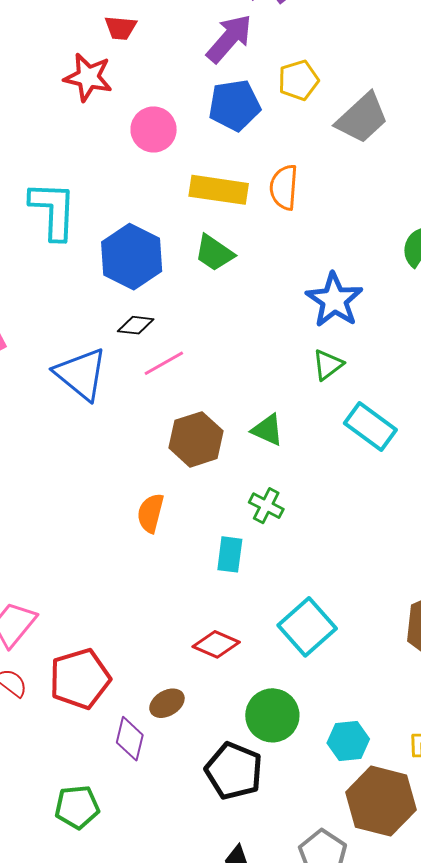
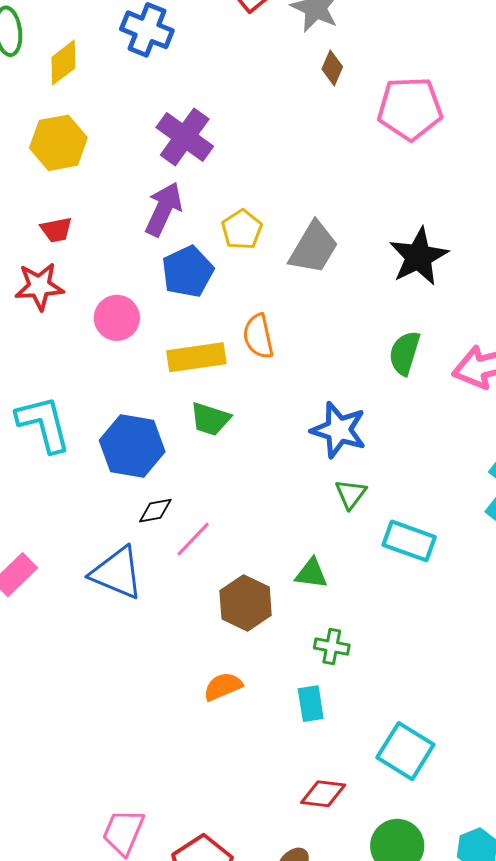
orange semicircle: (150, 513) -> (223, 686), turned 69

